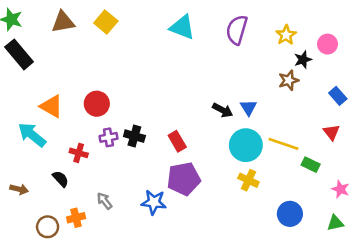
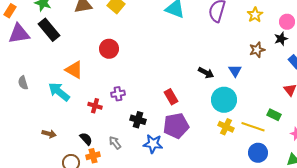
black star: (303, 60) -> (281, 39), moved
red circle: (97, 104) -> (109, 49), moved
blue triangle: (248, 108) -> (235, 71), moved
black cross: (134, 136) -> (138, 120), moved
yellow line: (283, 144) -> (253, 127), moved
black semicircle: (61, 179) -> (86, 139), moved

